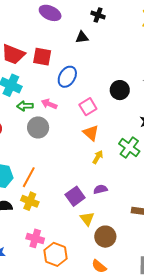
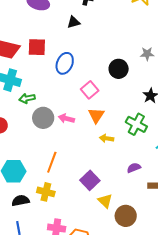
pink arrow: (49, 104) -> (66, 118), moved
orange triangle: (91, 133) -> (96, 115), turned 30
yellow arrow: (98, 157) -> (107, 138), turned -104
orange line: (29, 177) -> (52, 162), moved
purple semicircle: (100, 189) -> (134, 168), moved

